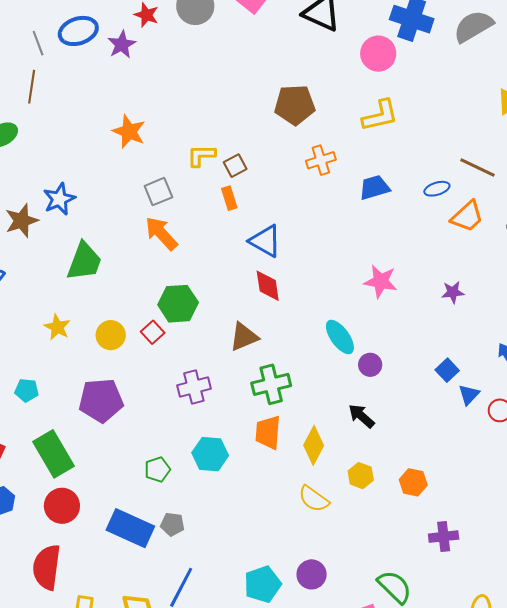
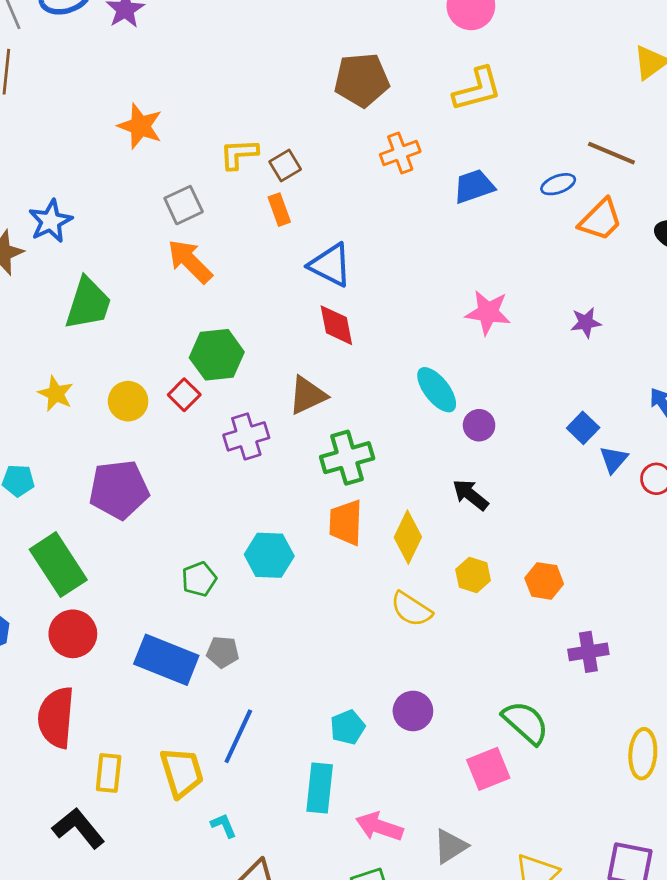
purple cross: (194, 387) -> (246, 436), moved
cyan pentagon: (263, 584) -> (348, 727), size x0.7

